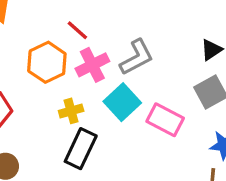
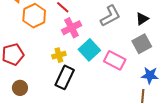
gray L-shape: (137, 57) -> (110, 16), moved
orange hexagon: (47, 62) -> (34, 16), moved

